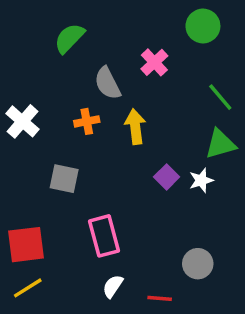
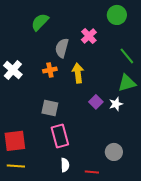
gray semicircle: (108, 83) -> (62, 48), turned 42
gray square: (64, 179) -> (50, 108), moved
white semicircle: (113, 286) -> (65, 165), turned 144
yellow line: (28, 288) -> (16, 166), turned 36

